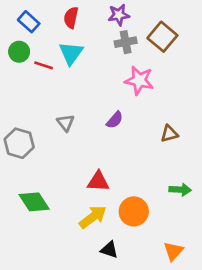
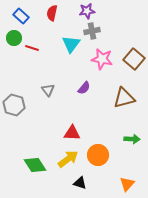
brown square: (162, 37) -> (134, 59), moved
cyan triangle: (71, 53) -> (71, 44), moved
brown triangle: (169, 134) -> (124, 98), size x1.6
green diamond: (34, 202) -> (35, 165), moved

